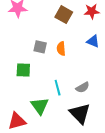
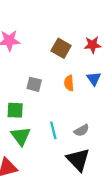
blue triangle: (93, 41) -> (94, 79), turned 32
orange semicircle: (61, 49) -> (69, 83), moved
green triangle: (40, 106) -> (21, 136), moved

